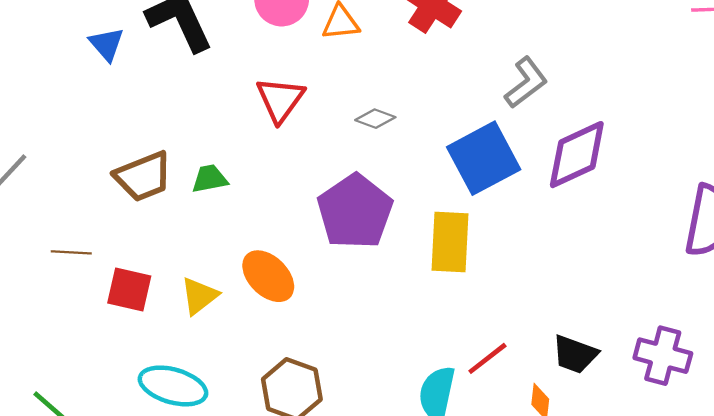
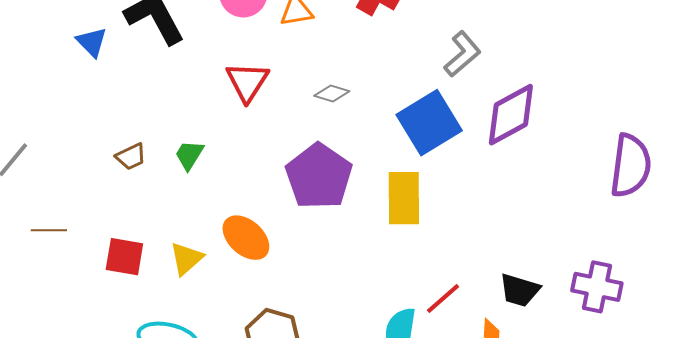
brown trapezoid: (143, 177) -> (131, 157), size x0.6
green trapezoid: (210, 179) -> (189, 155), turned -44
brown line: (71, 252) -> (49, 230), moved

